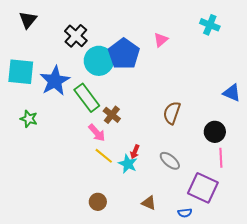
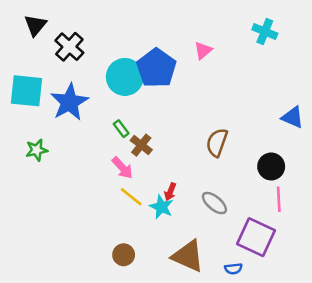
black cross: (76, 36) -> (69, 47), moved
green rectangle: (87, 98) -> (121, 129), moved, size x0.5
green star: (29, 119) -> (37, 150), turned -30
brown triangle: (149, 203) -> (188, 256), size x1.8

